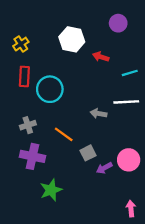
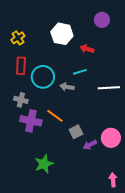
cyan line: (130, 73) -> (80, 72), moved
gray arrow: (98, 114) -> (67, 87), moved
gray cross: (28, 125) -> (21, 100), moved, turned 32
purple cross: (32, 156) -> (31, 121), moved

